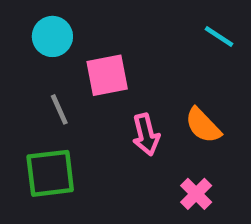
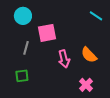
gray line: (59, 109) -> (26, 48), turned 40
green square: (50, 173) -> (22, 76), size x0.6

